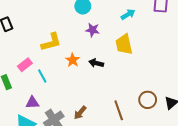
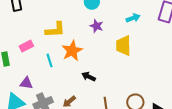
orange star: (73, 60) -> (72, 51), size x1.5
black arrow: (96, 63) -> (89, 77), moved
cyan line: (42, 76) -> (50, 60), moved

